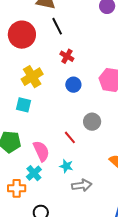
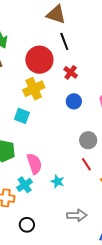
red circle: (22, 35) -> (39, 60), moved
red line: (70, 137) -> (86, 164), moved
gray arrow: (82, 185) -> (77, 215), moved

